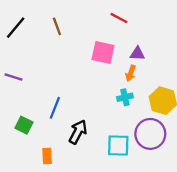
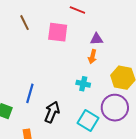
pink square: (103, 53) -> (58, 32), moved
cyan cross: (125, 97) -> (83, 84), moved, turned 32
cyan square: (118, 146) -> (88, 120), turned 35

